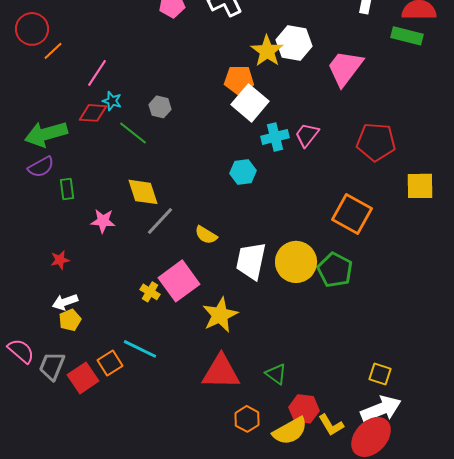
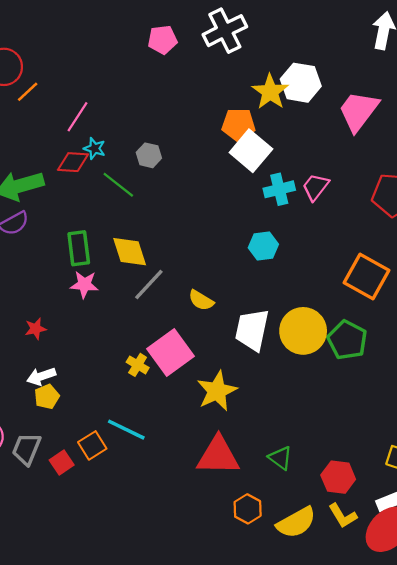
cyan hexagon: (243, 172) -> (263, 246), moved
green rectangle: (67, 189) -> (79, 248), moved, size x1.4
red square: (83, 378) -> (62, 462), size x0.7
red hexagon: (304, 409) -> (338, 477), moved

